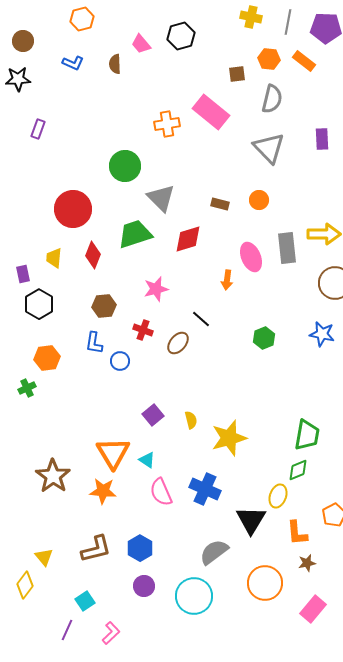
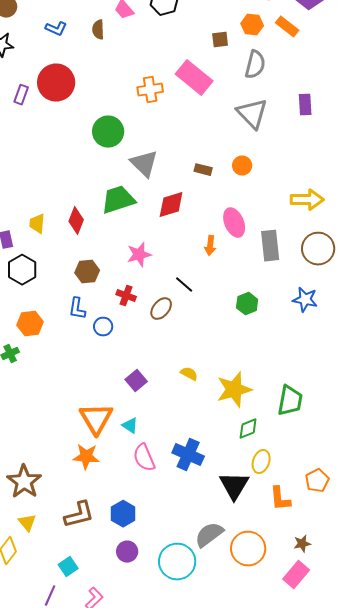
red circle: (73, 209) -> (56, 83), moved
gray rectangle: (287, 248) -> (270, 246), moved
yellow semicircle: (191, 420) -> (189, 374), moved, turned -48
yellow star: (229, 438) -> (234, 390), moved
green diamond: (298, 470) -> (248, 429), moved
brown star: (53, 476) -> (24, 482), moved
gray semicircle: (214, 552) -> (209, 535), moved
brown star: (307, 563) -> (302, 544), moved

